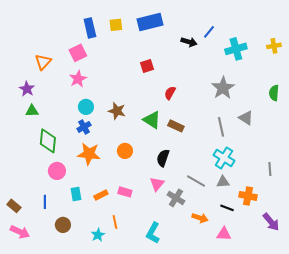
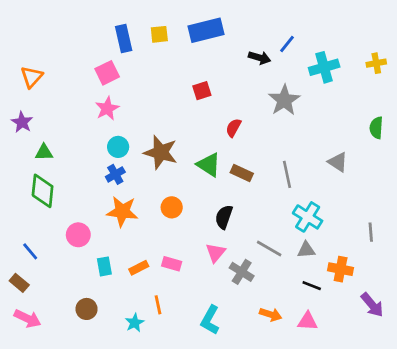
orange triangle: (43, 62) -> (32, 77), moved
gray star: (223, 88) -> (284, 100), moved
purple star: (27, 89) -> (22, 122), moved
brown star: (117, 111) -> (161, 152), size x1.4
gray line: (221, 127) -> (287, 174), moved
green diamond: (48, 141) -> (43, 191), moved
blue line: (45, 202) -> (30, 251), moved, turned -40
orange arrow: (200, 218) -> (271, 314), moved

